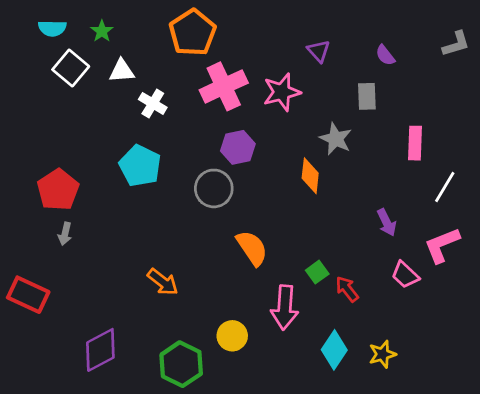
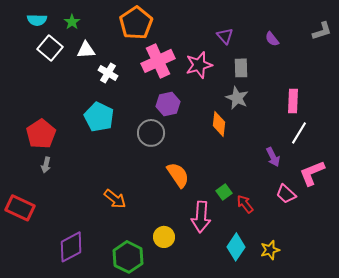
gray rectangle: (367, 96) -> (241, 68), moved
white line: (445, 187) -> (299, 133), moved

